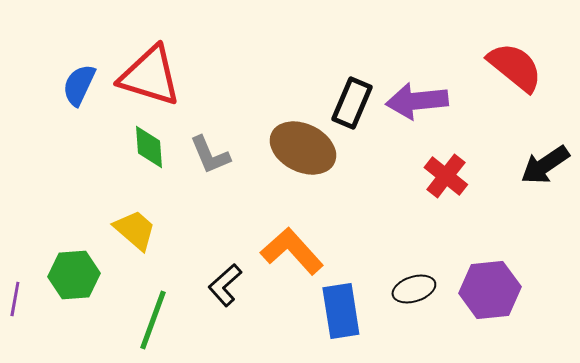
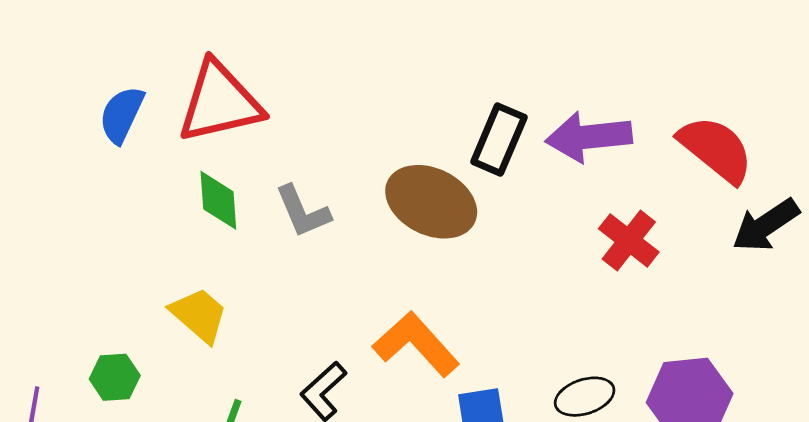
red semicircle: (515, 67) -> (716, 149), moved
red triangle: (150, 76) -> (220, 102), turned -30
green hexagon: (74, 275) -> (115, 377), size x0.7

